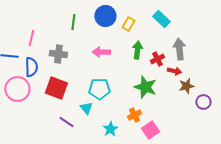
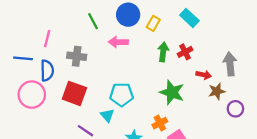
green line: (73, 22) -> (93, 21), turned -35
gray arrow: (179, 49) -> (230, 64), moved
pink arrow: (101, 52) -> (118, 42), moved
red cross: (157, 59) -> (185, 52), moved

